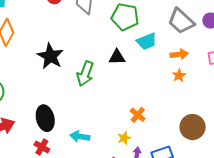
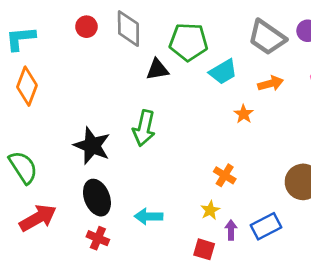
black star: (50, 56) -> (92, 146), moved
black triangle: (117, 57) -> (157, 70), moved
orange star: (179, 75) -> (244, 114), moved

